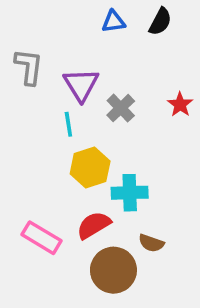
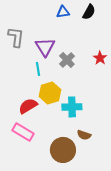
red semicircle: (94, 225) -> (28, 106), moved

